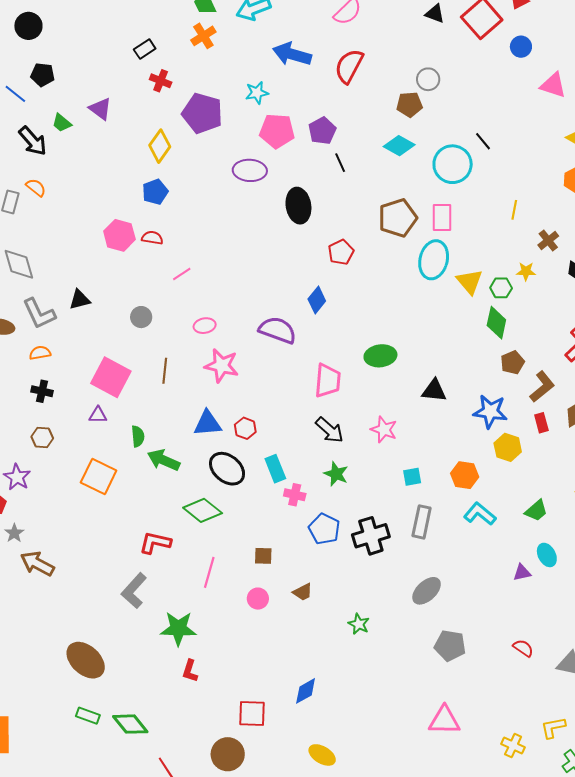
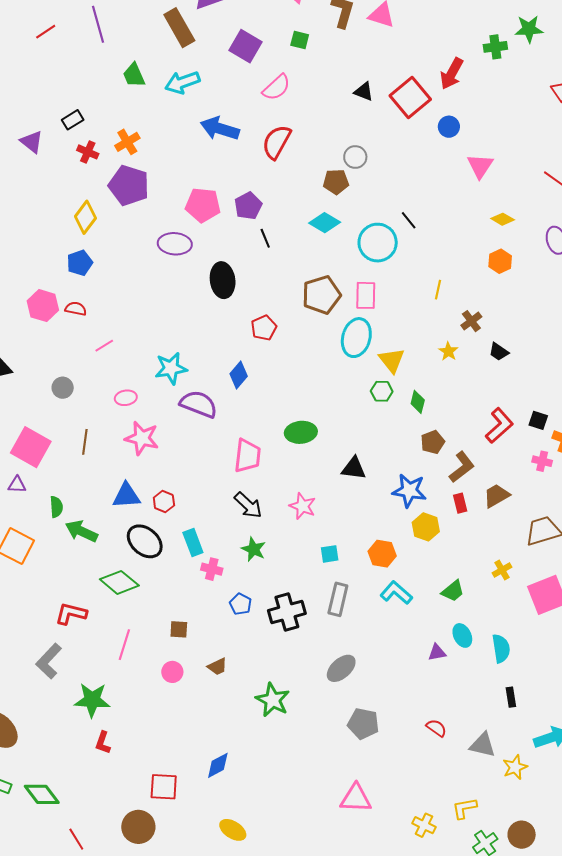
orange cross: (203, 36) -> (127, 142), moved
pink triangle: (553, 85) -> (480, 166), turned 44
cyan star: (257, 93) -> (171, 368), moved, size x1.4
purple triangle: (100, 109) -> (32, 142), moved
yellow star: (526, 271) -> (448, 351), turned 30
green hexagon: (501, 288) -> (382, 391), moved
green diamond: (496, 323) -> (418, 402), size x0.7
blue pentagon: (324, 529) -> (241, 604), size x0.7
green star: (359, 624) -> (273, 700), size x1.6

